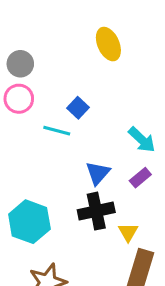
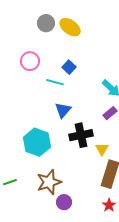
yellow ellipse: (108, 44) -> (70, 27), moved, turned -30
gray circle: (20, 64) -> (46, 23), moved
blue triangle: (98, 173) -> (63, 110), moved

